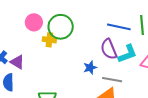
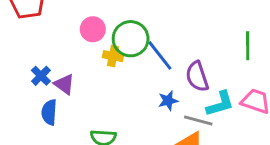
blue line: (119, 27) -> (160, 55), moved, turned 35
cyan L-shape: (127, 54) -> (220, 104), moved

